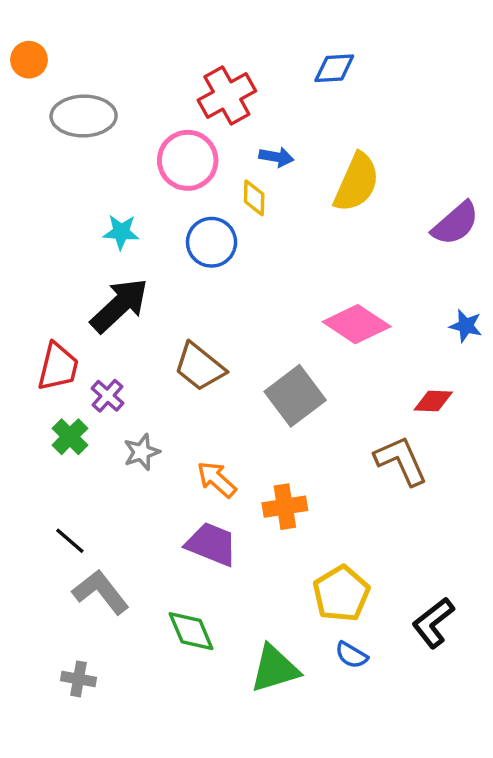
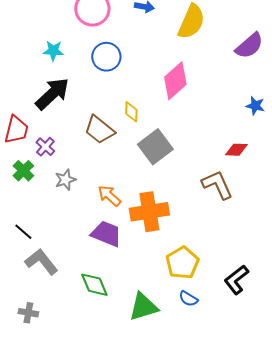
yellow diamond: (254, 198) -> (131, 112), moved
pink diamond: (357, 324) -> (175, 81), moved, turned -75
orange cross: (285, 507) -> (149, 212), size x1.5

